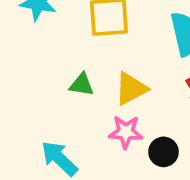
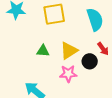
black circle: (164, 152) -> (90, 61), moved

